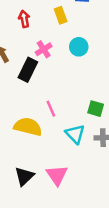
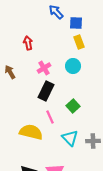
yellow rectangle: (61, 15) -> (79, 42), moved
black rectangle: (28, 70) -> (46, 91), moved
green square: (96, 109) -> (73, 106), moved, turned 32

